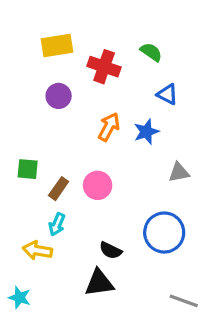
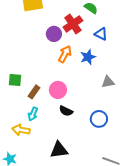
red cross: (104, 67) -> (73, 24), moved, turned 36
purple circle: (59, 96) -> (54, 34), moved
blue circle: (164, 233) -> (99, 119), size x0.7
black semicircle: (111, 250) -> (66, 111), moved

